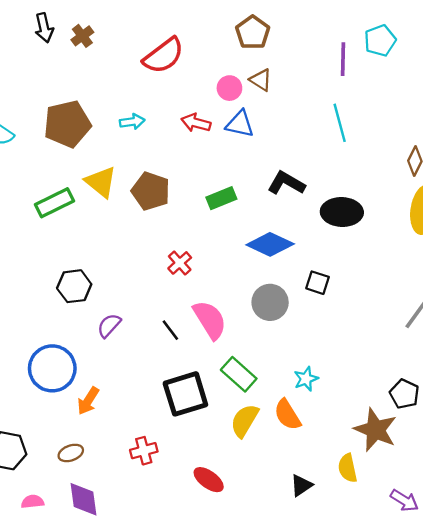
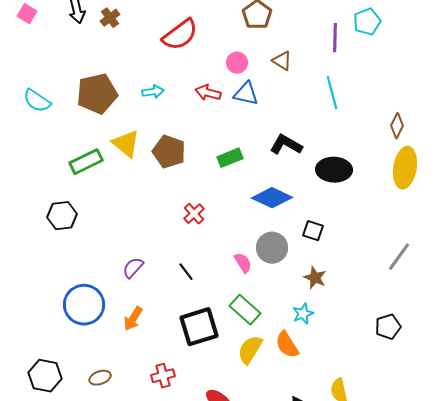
brown triangle: (261, 80) -> (282, 61), moved
black hexagon: (74, 286) -> (62, 216), moved
pink semicircle: (210, 320) -> (243, 263), moved, size x0.6
black pentagon: (404, 394) -> (388, 327), turned 30
orange arrow: (88, 401) -> (133, 319), moved
brown star: (375, 430) -> (315, 278), moved, size x0.6

